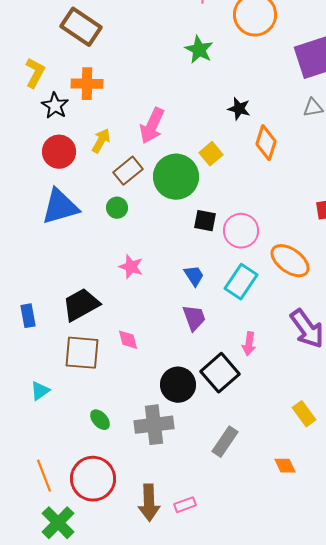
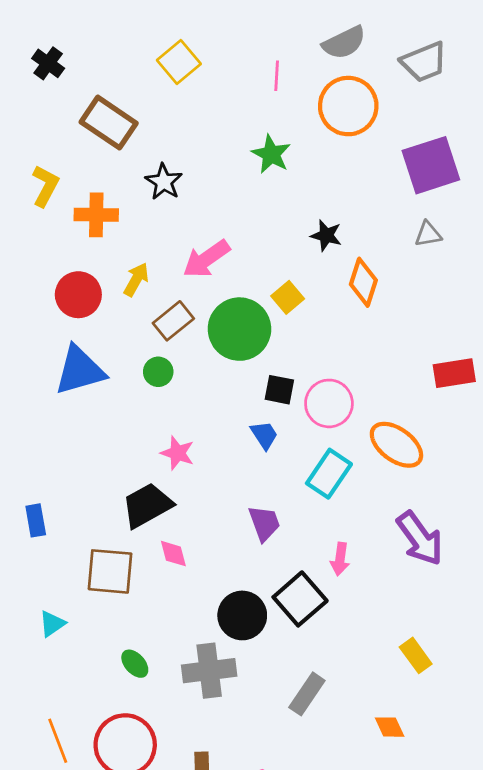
orange cross: (87, 84) -> (96, 215), moved
black star: (55, 106) -> (164, 182), moved
pink arrow: (152, 126) -> (206, 259), turned 30
blue trapezoid: (194, 276) -> (264, 435), moved
black trapezoid: (81, 305) -> (147, 505), moved

